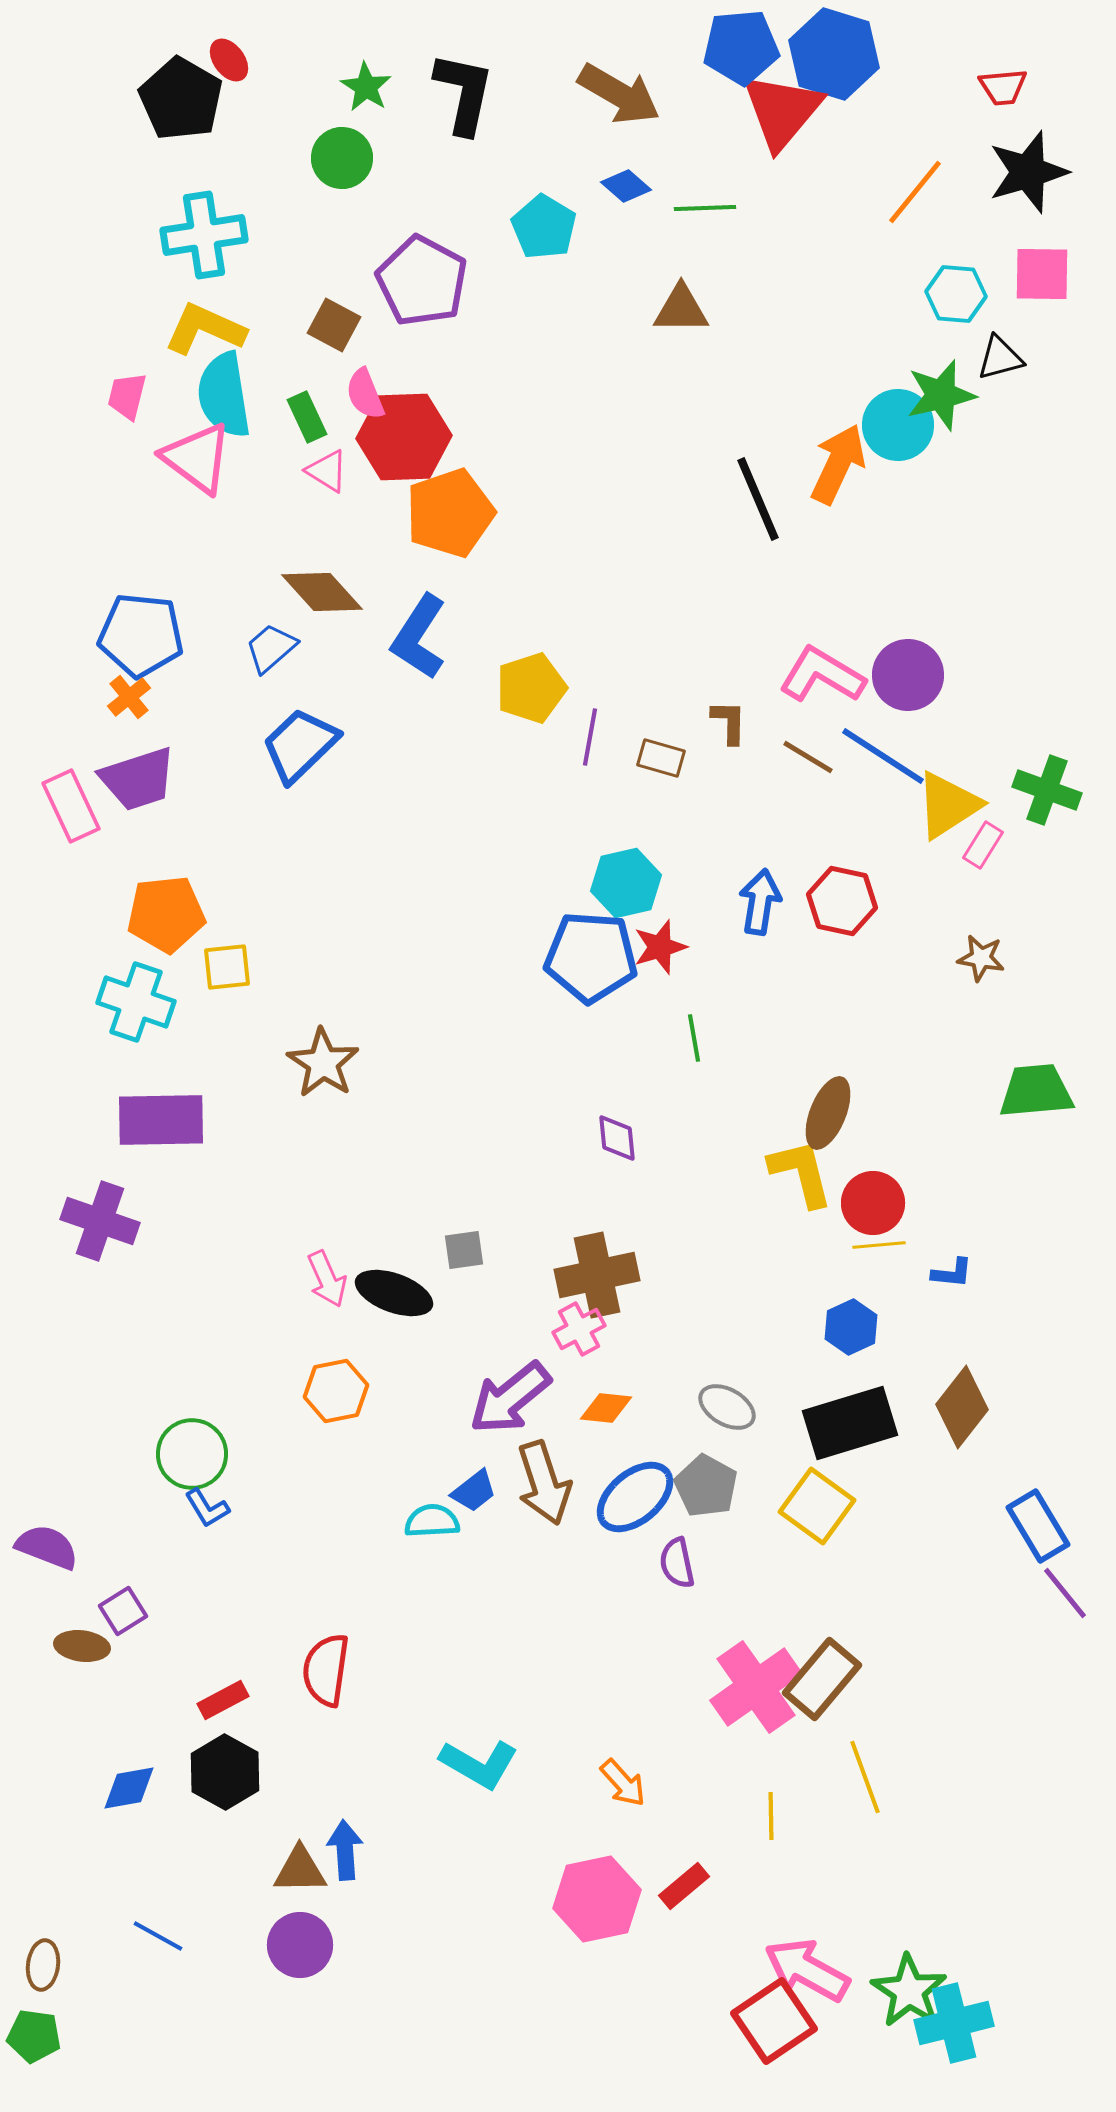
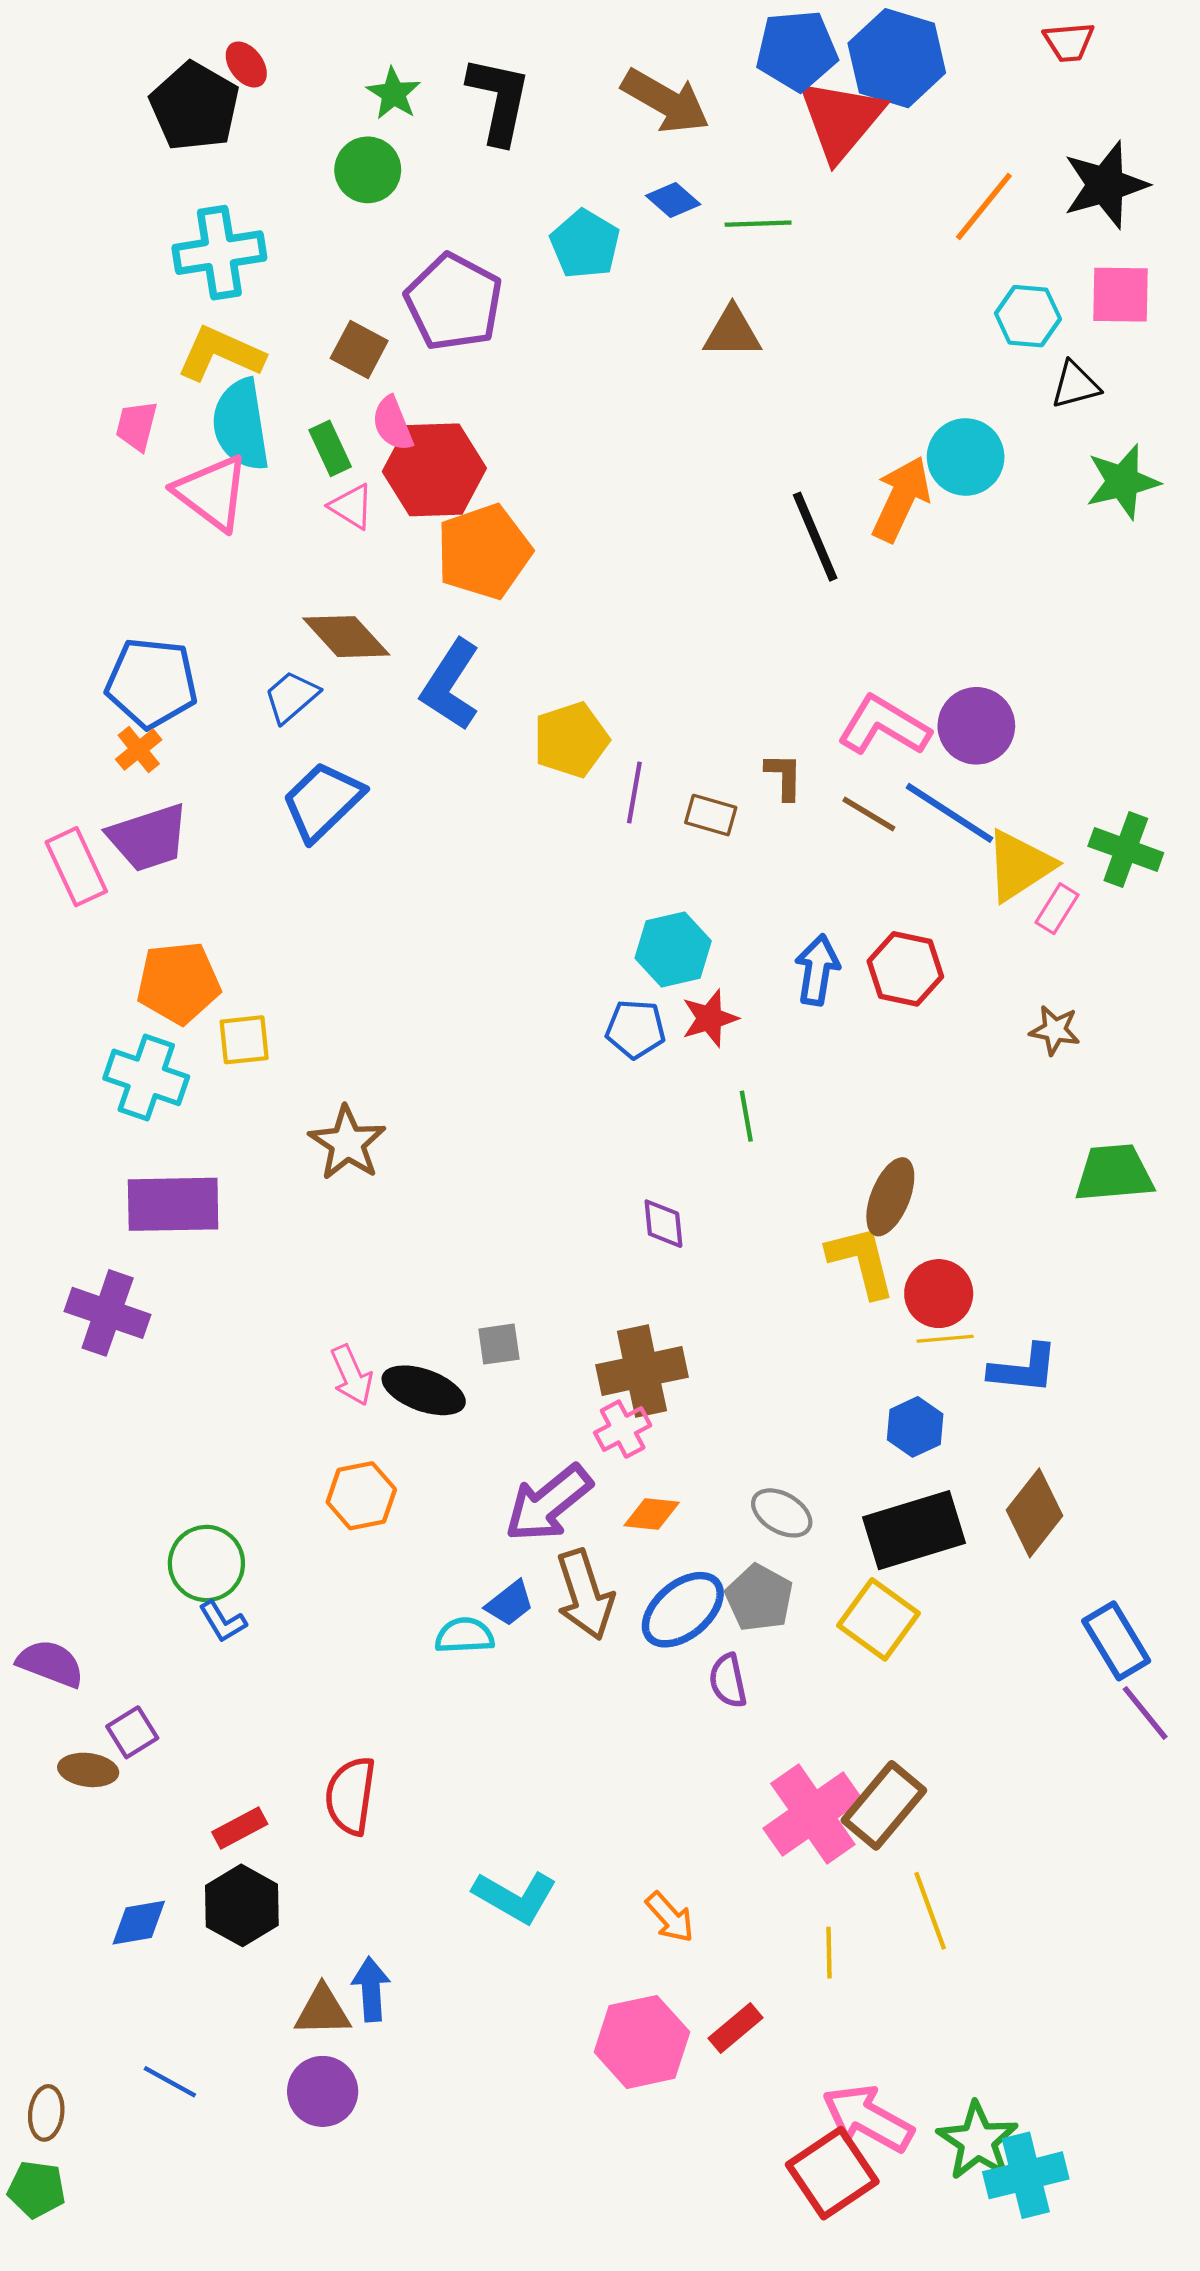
red trapezoid: (1003, 87) -> (1069, 42), moved
green star: (941, 395) -> (1123, 482), moved
blue pentagon: (591, 957) -> (635, 1029), size x0.6
blue L-shape: (952, 1273) -> (1024, 1369), size x1.6

